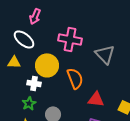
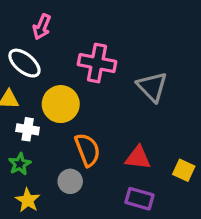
orange semicircle: (75, 78) -> (88, 150), moved
white cross: (34, 83) -> (28, 129), moved
green star: (29, 103) -> (20, 164), moved

